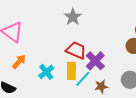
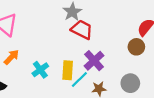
red trapezoid: (76, 50) -> (82, 30), moved

